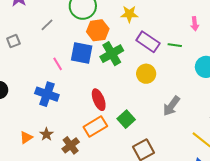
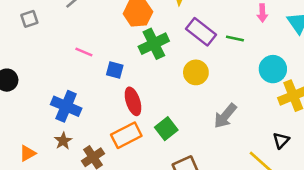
blue square: (82, 53) -> (115, 70), moved, size x0.6
pink line: (58, 64) -> (84, 52), turned -40
blue cross: (47, 94) -> (66, 106), moved
orange triangle: (26, 137) -> (28, 153), moved

